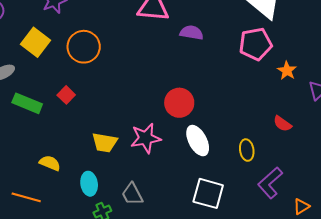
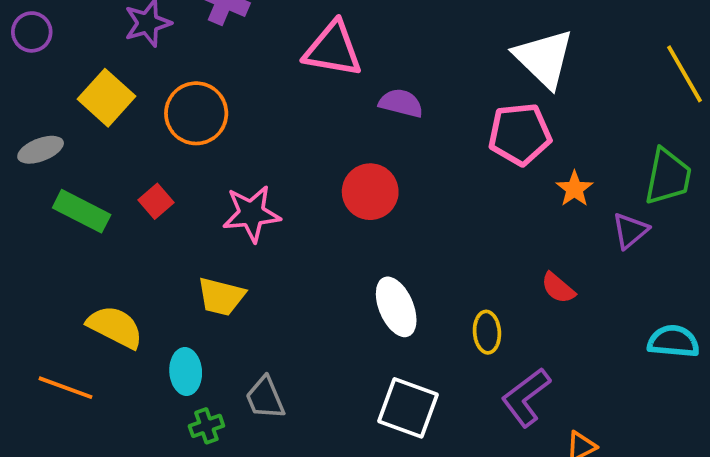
red circle: (179, 103) -> (370, 192), moved
pink star: (146, 138) -> (252, 214), moved
yellow semicircle: (50, 163) -> (115, 327), size x1.4

